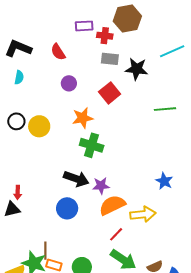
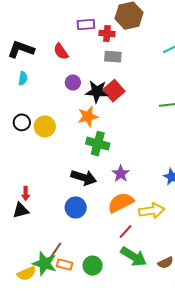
black star: (136, 69) -> (97, 92), moved
purple star: (101, 186) -> (121, 174), moved, turned -30
brown line: (45, 251) -> (56, 250), turned 36

